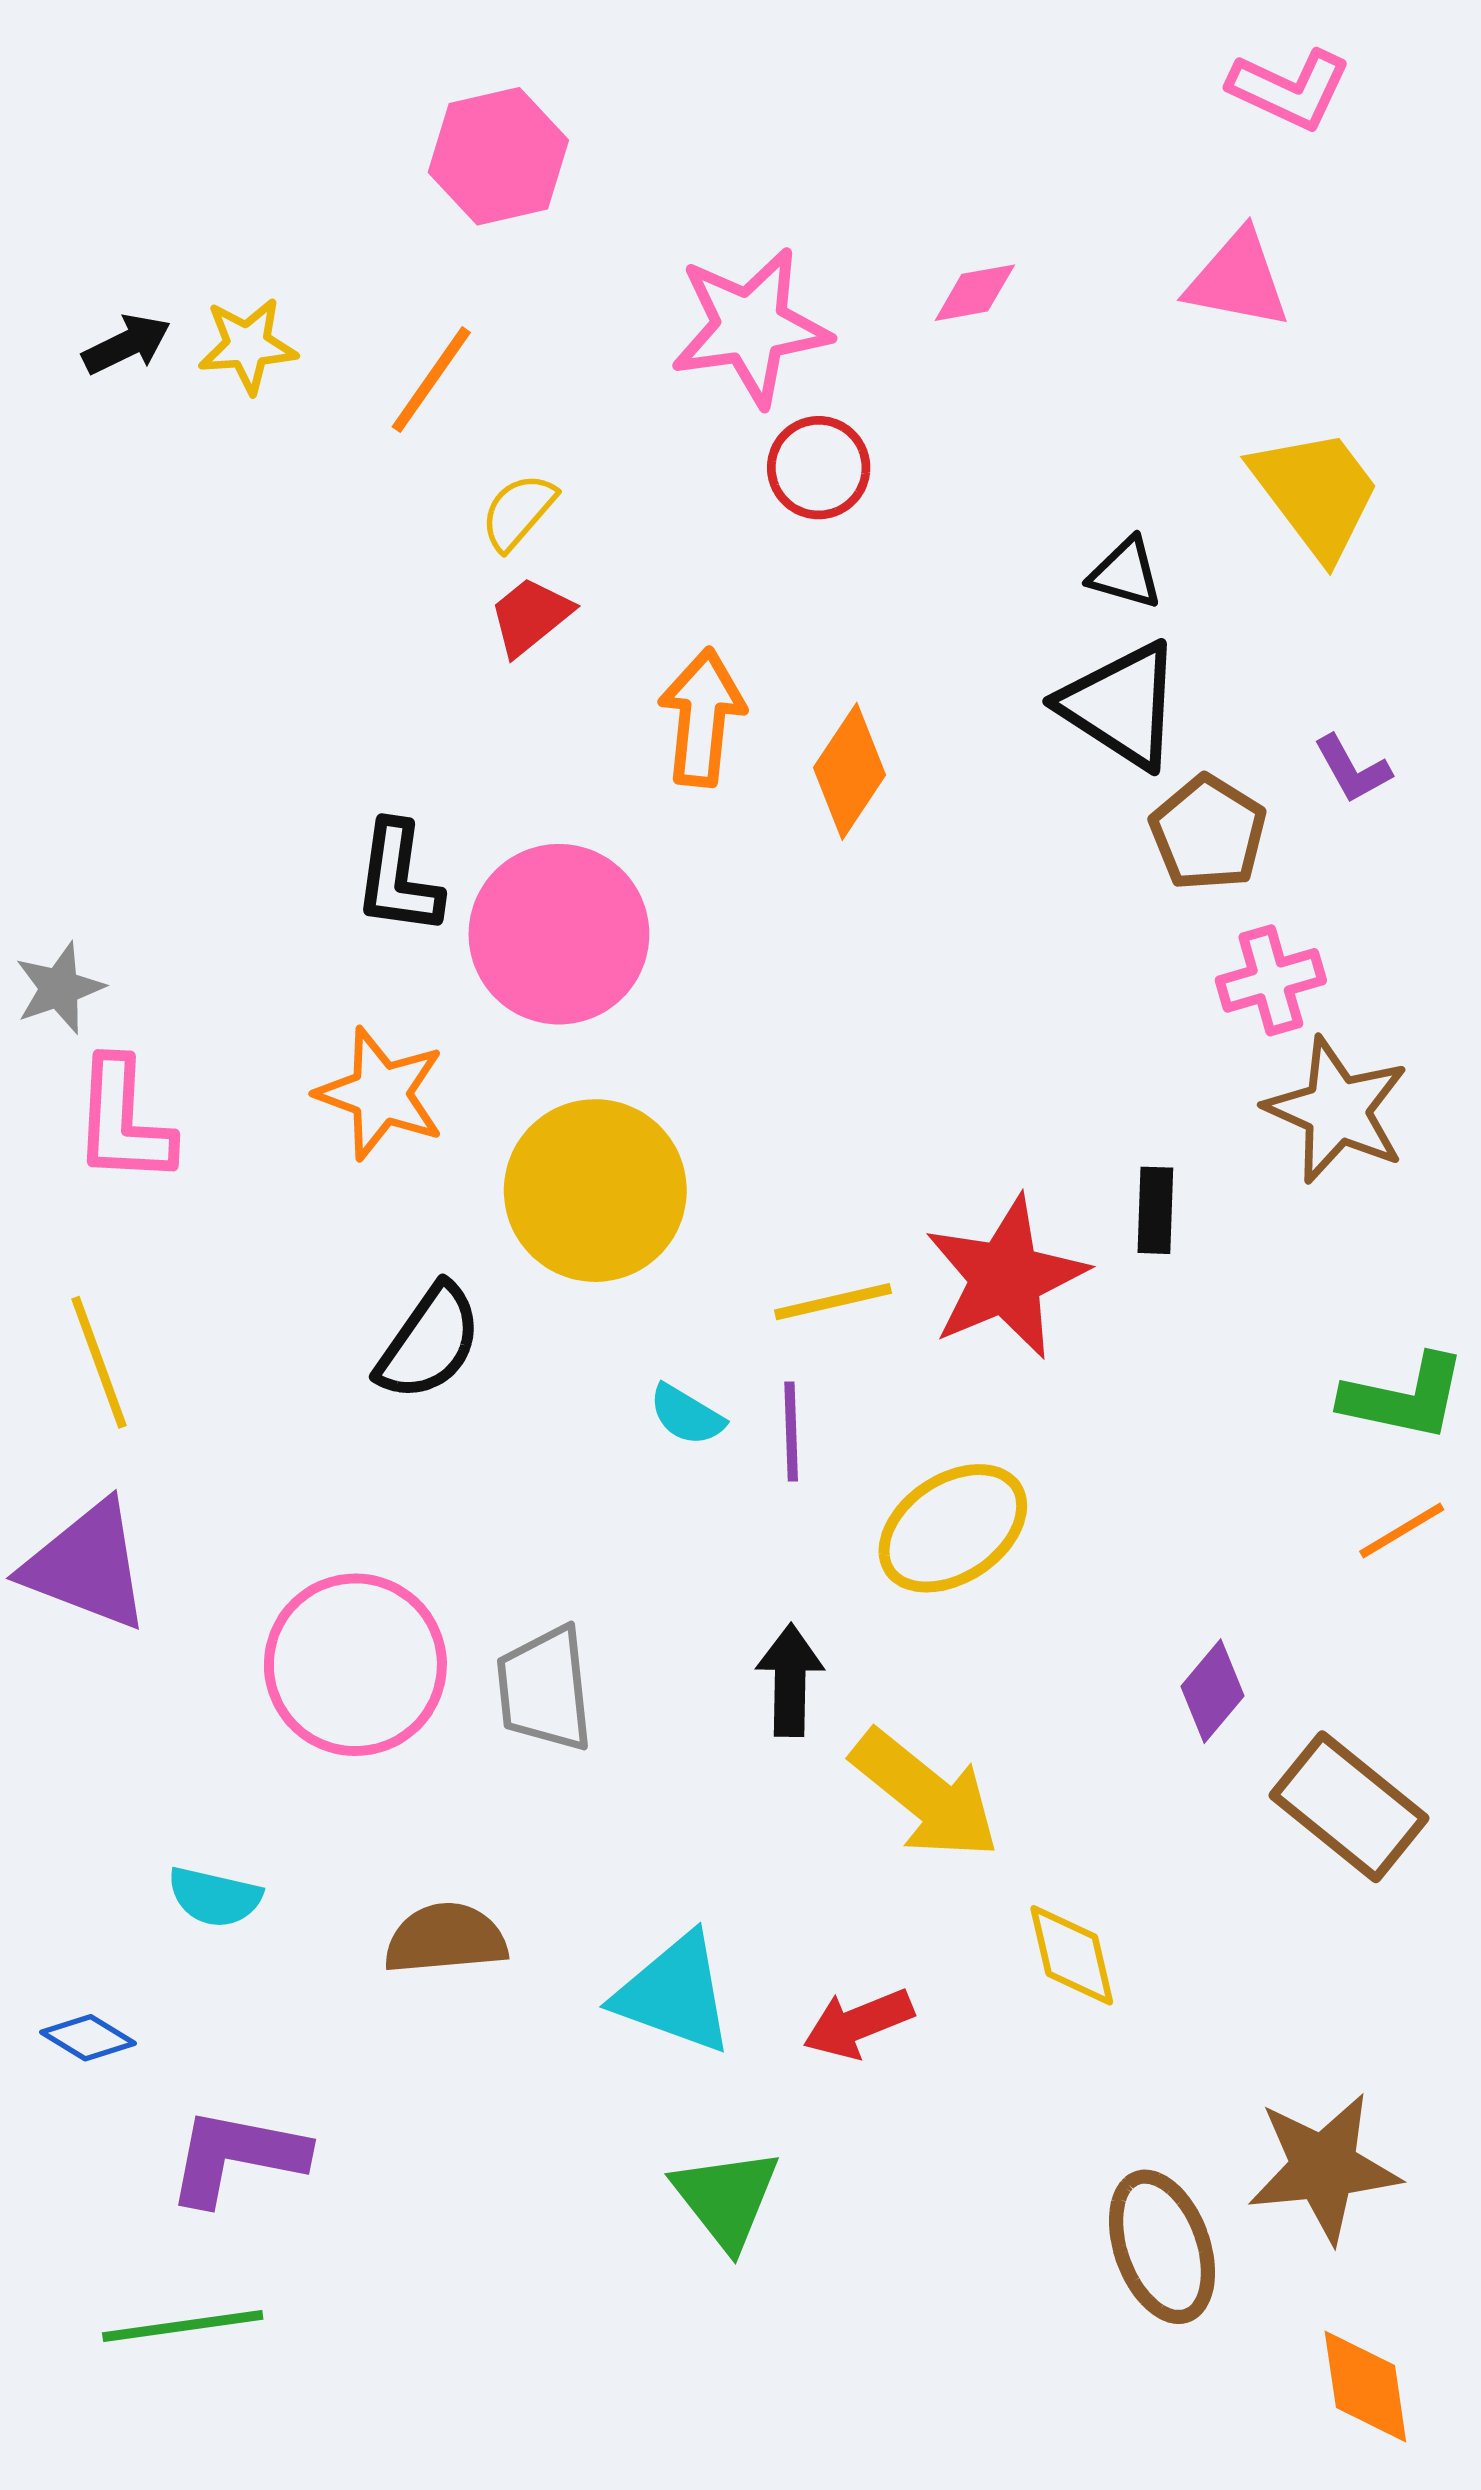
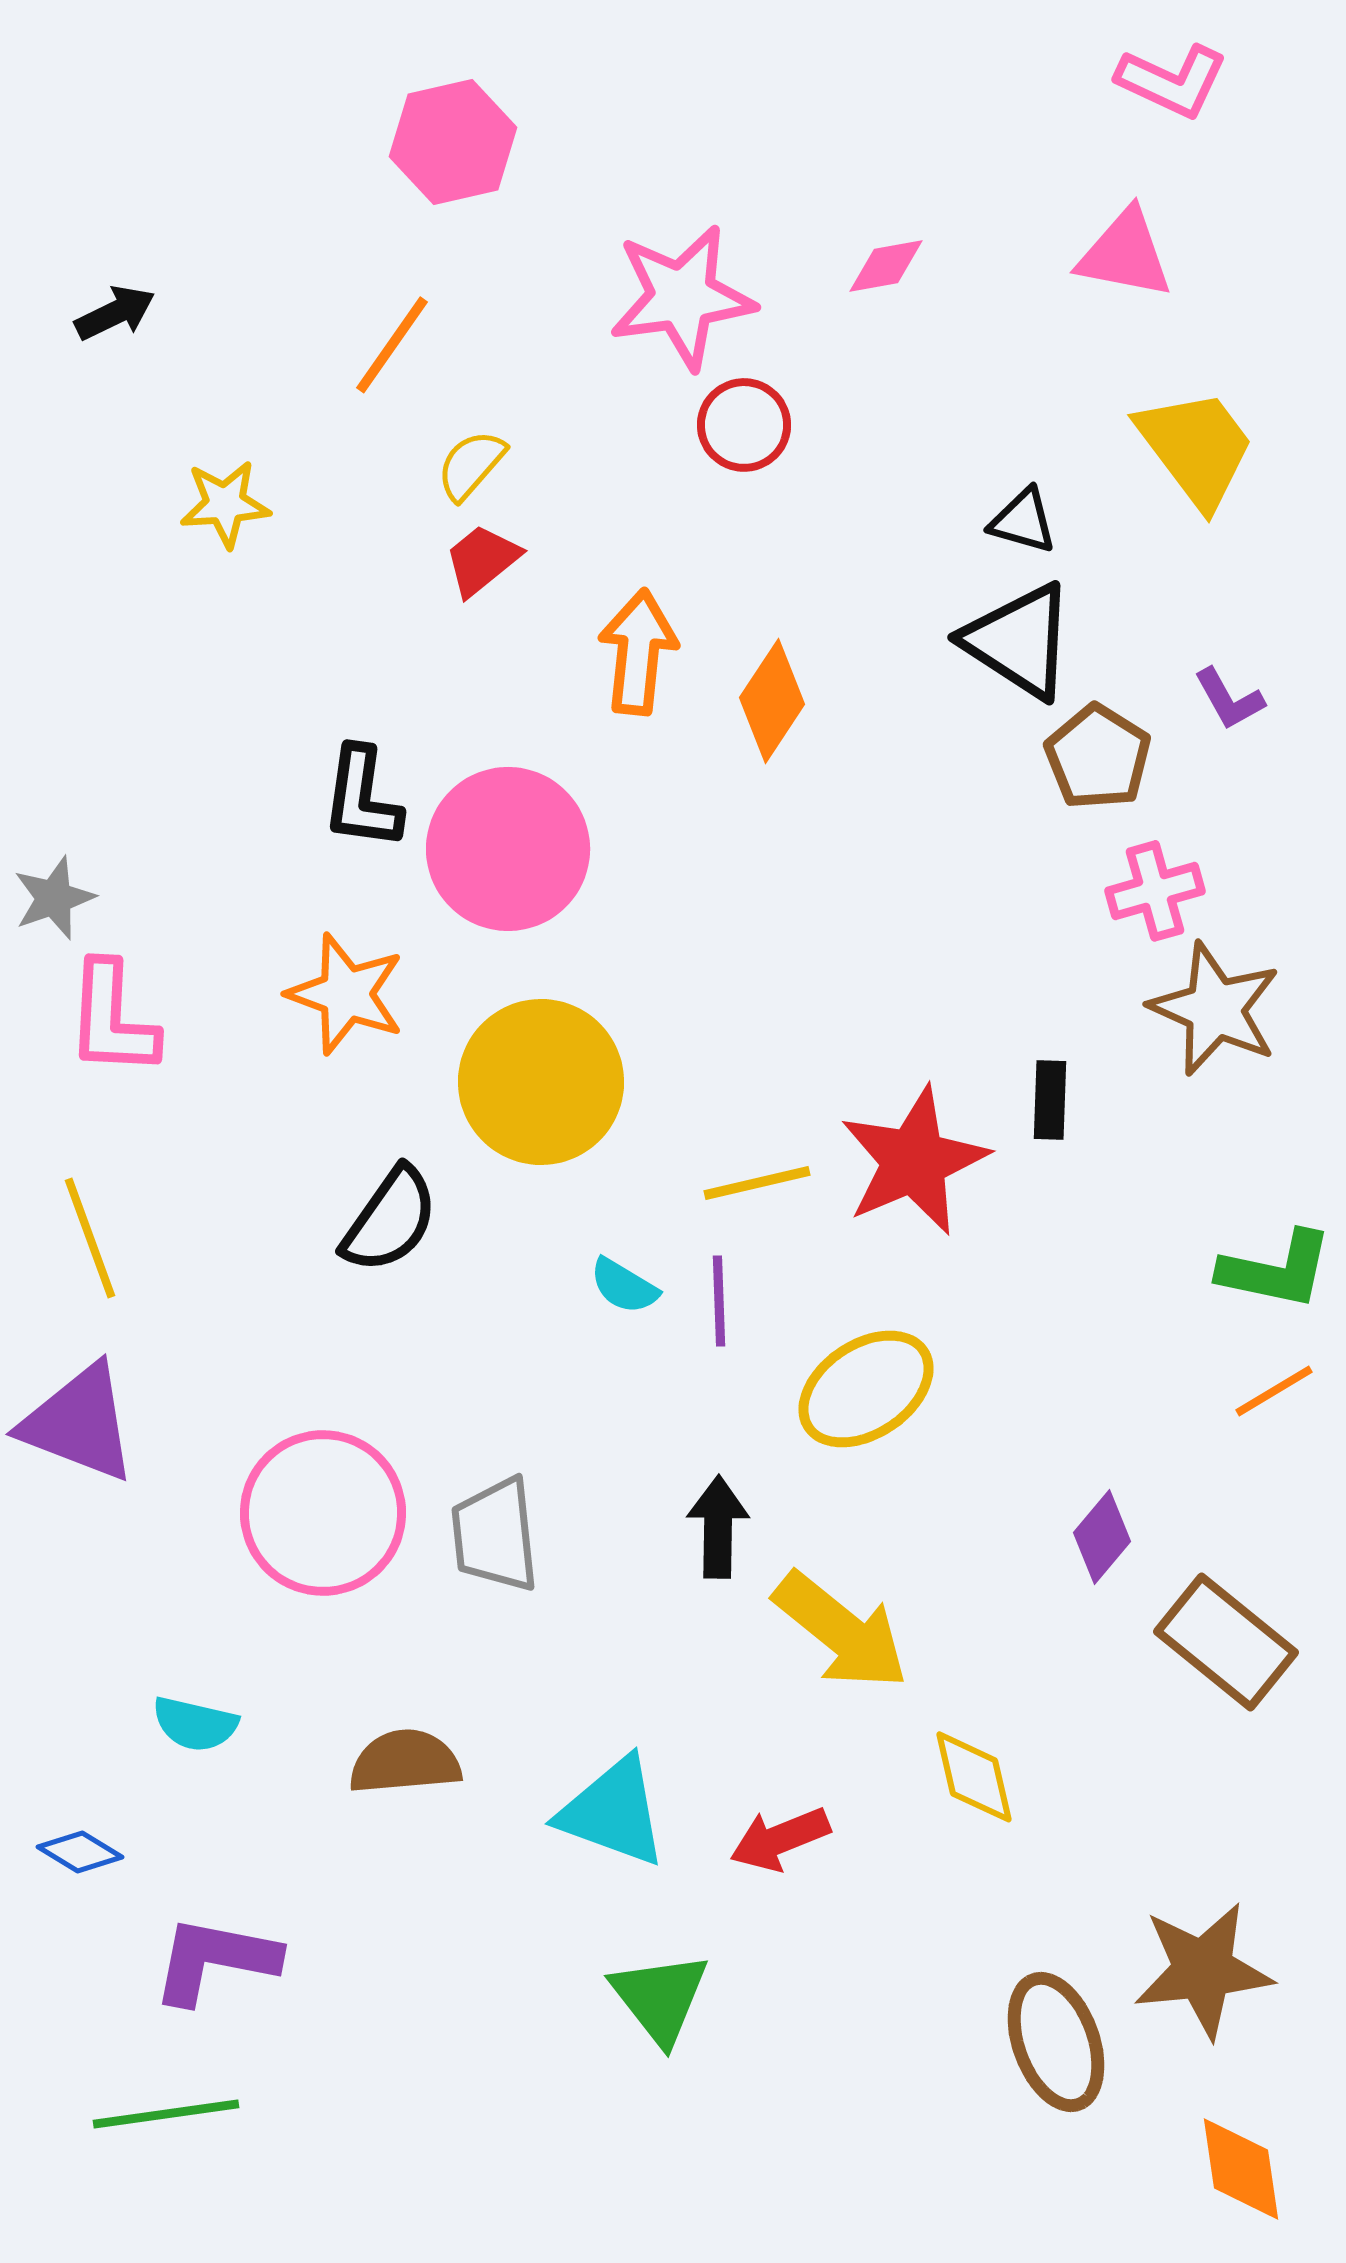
yellow star: (248, 345) -> (225, 504), moved

